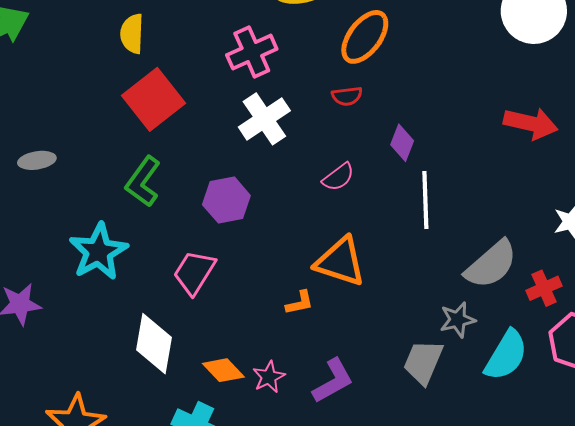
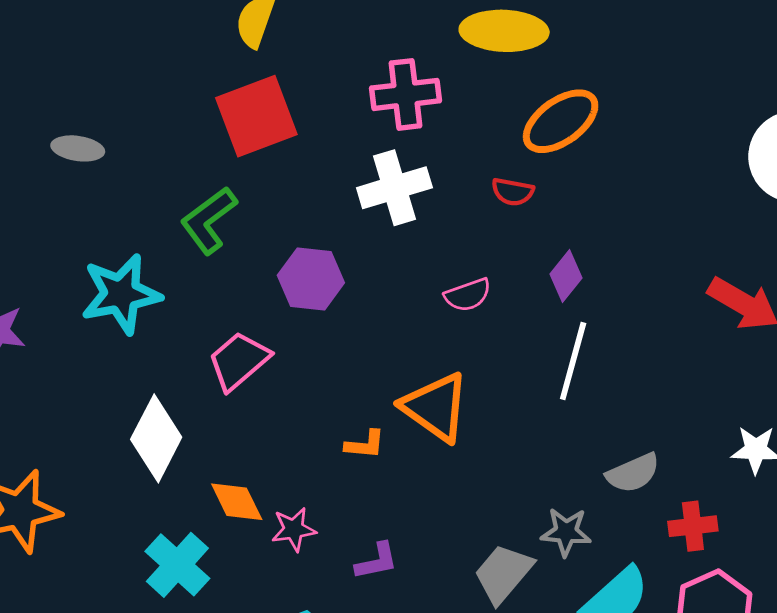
gray semicircle: (491, 264) -> (633, 473), size x0.7
purple L-shape: (333, 381) -> (377, 561), size x0.7

